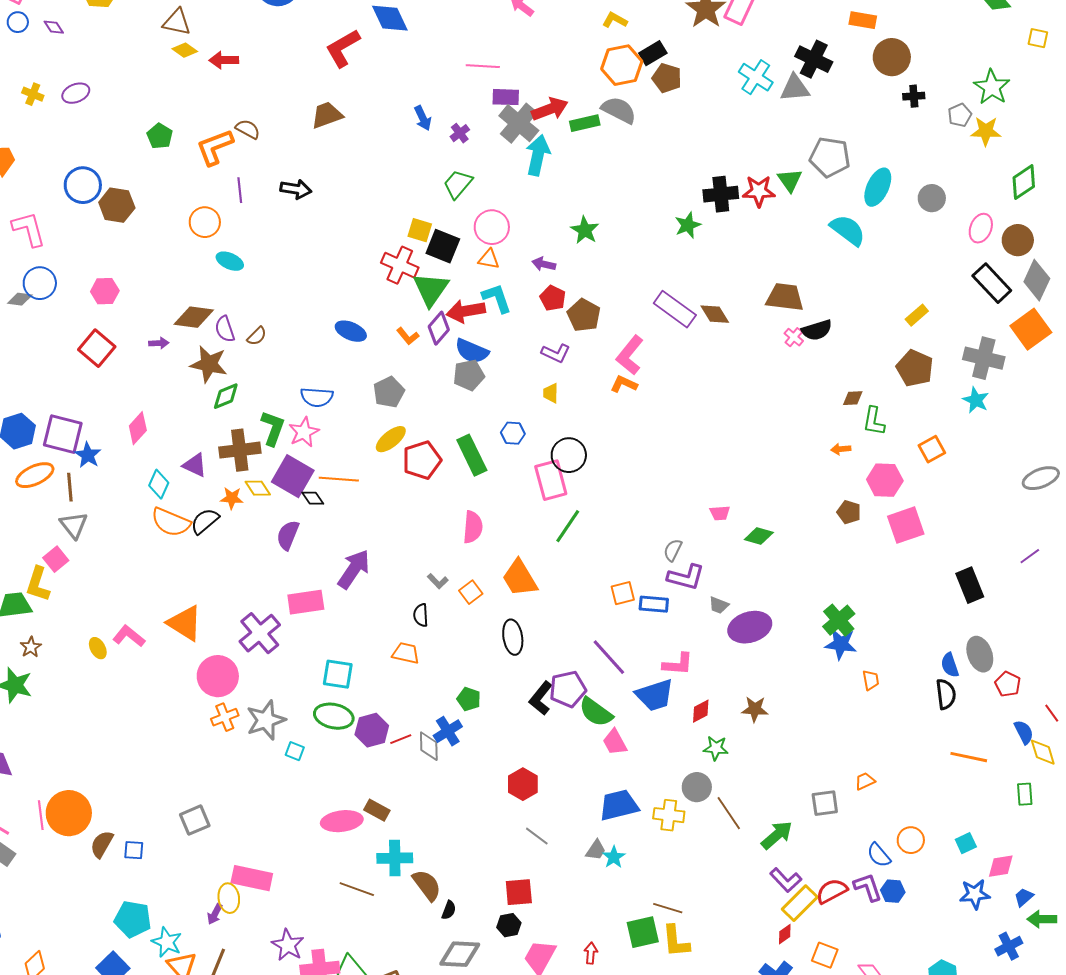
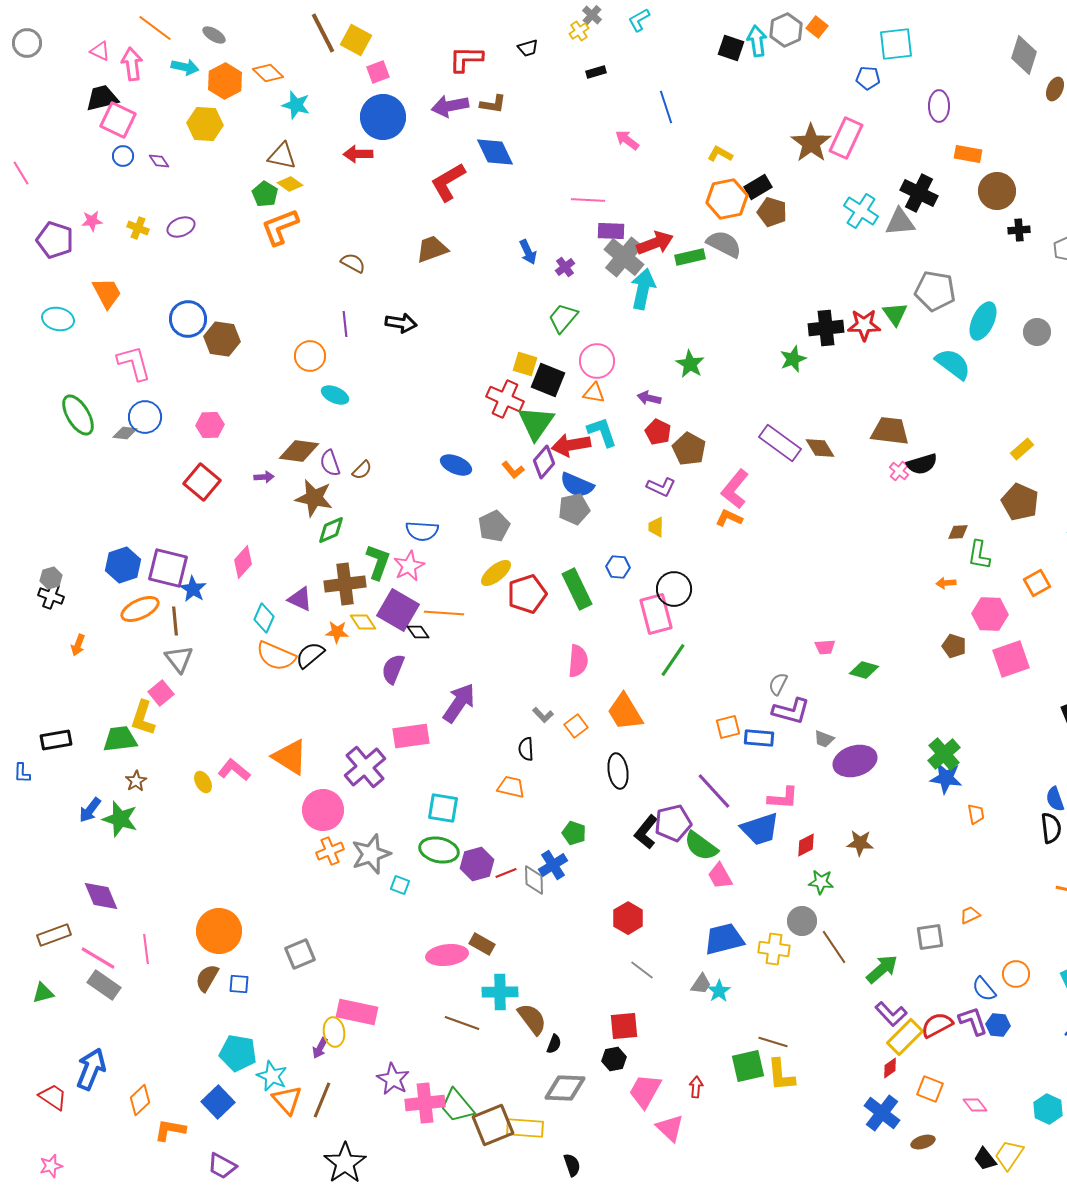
red arrow: (224, 60) -> (358, 154), moved
green pentagon: (160, 136) -> (265, 194), moved
orange L-shape: (215, 147) -> (280, 227), moved
orange circle: (69, 813) -> (219, 931), moved

